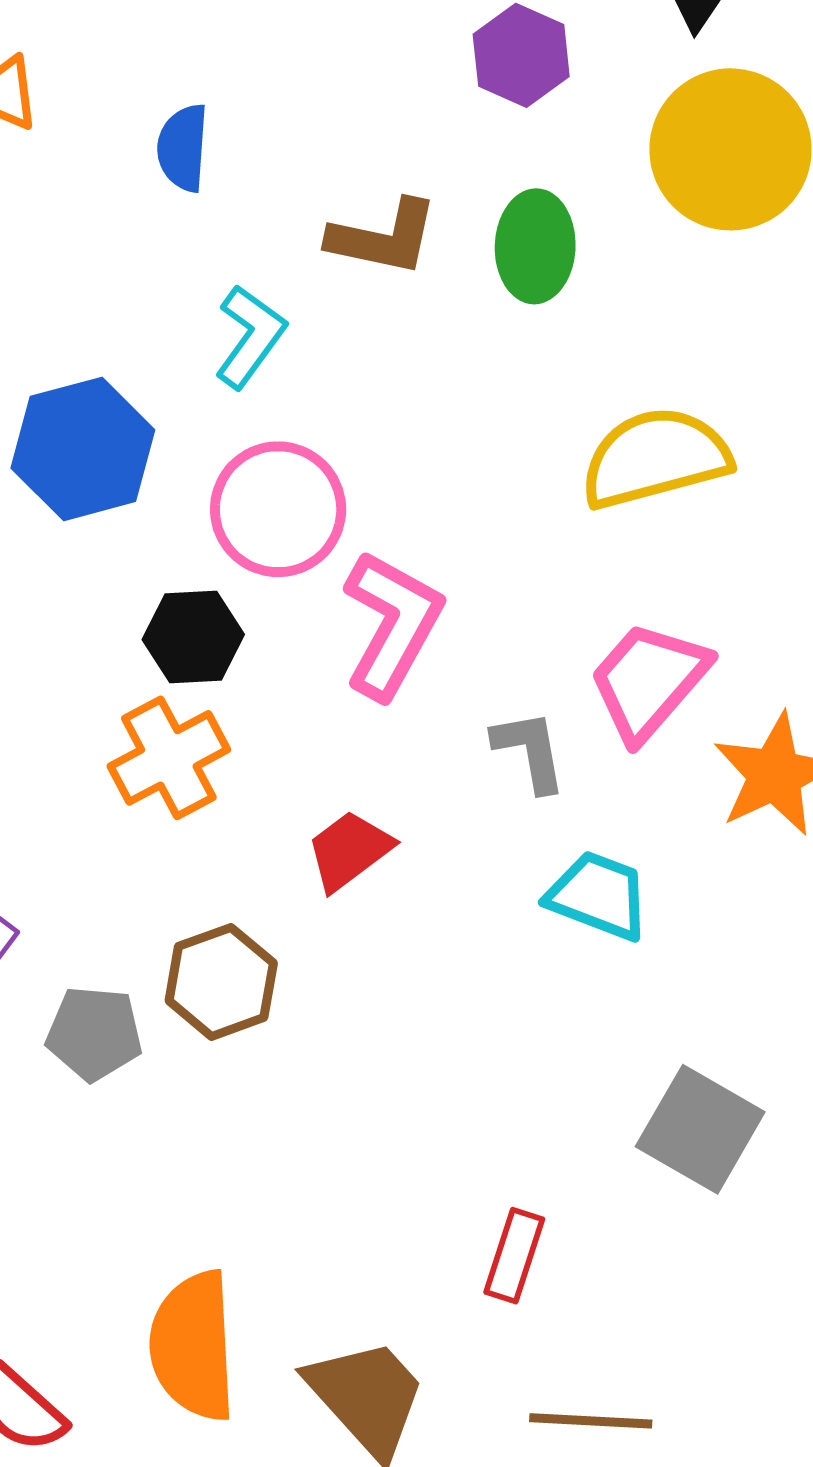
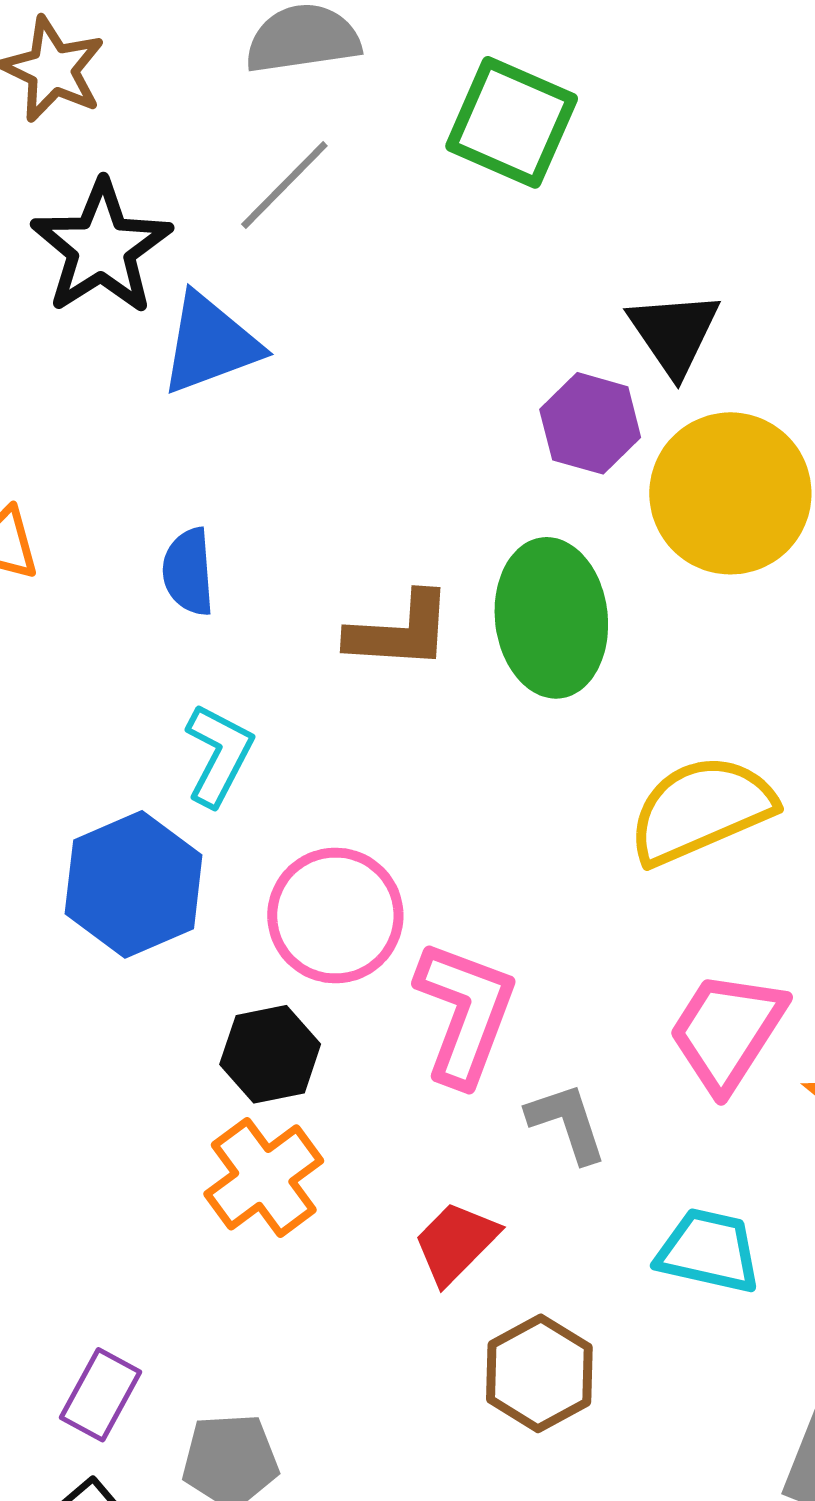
purple hexagon: (521, 55) -> (590, 423), moved
green ellipse: (535, 246) -> (551, 618), size x1.4
cyan L-shape: (250, 337) -> (219, 755), moved
gray L-shape: (530, 751) -> (567, 1123), moved
brown hexagon: (221, 982) -> (539, 1373), moved

